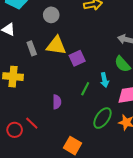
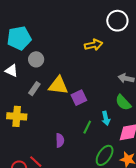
gray circle: (51, 15) -> (36, 59), moved
gray rectangle: (32, 48) -> (34, 89), turned 56

